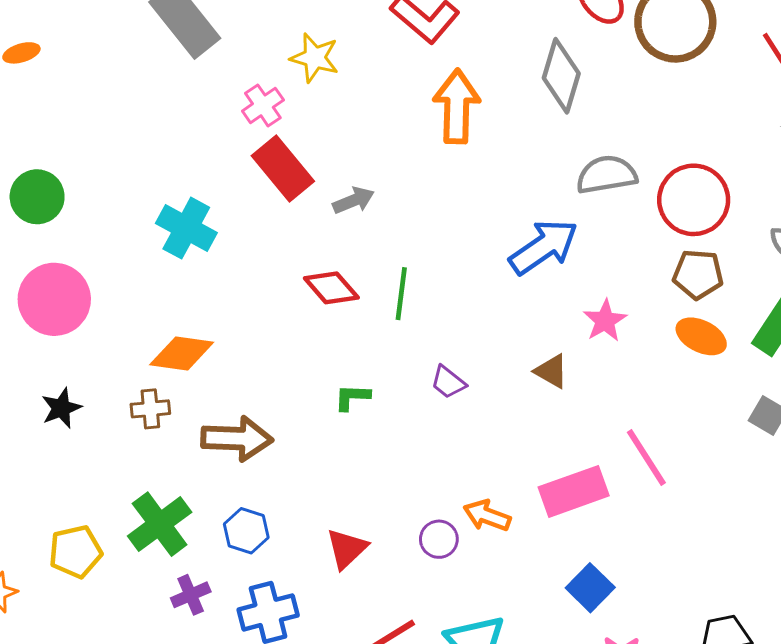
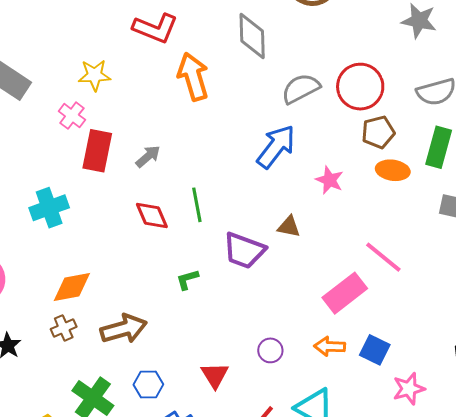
red rectangle: (283, 168) -> (97, 151), turned 69
cyan cross: (186, 228) -> (49, 208), turned -30
red diamond: (331, 288) -> (152, 215), turned 36
brown triangle: (551, 371) -> (289, 227), moved
purple trapezoid: (448, 382) -> (244, 250), size x1.8
orange arrow: (487, 516) -> (330, 346), moved

